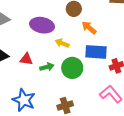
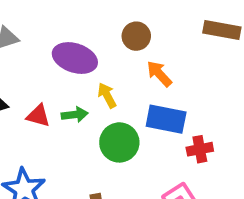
yellow arrow: (62, 43) -> (107, 95), turned 32
green arrow: (47, 67) -> (75, 115), moved

